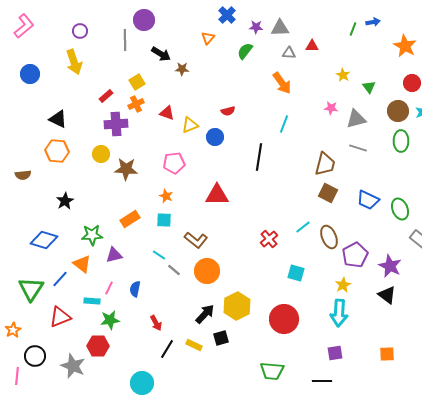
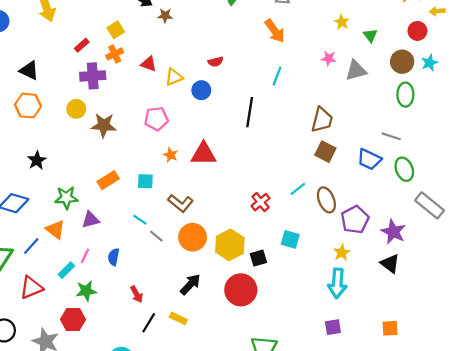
gray line: (358, 148) -> (391, 136), moved
orange star: (166, 196) -> (171, 155), moved
cyan rectangle: (92, 301) -> (66, 270), turned -49
yellow hexagon: (237, 306) -> (230, 245), moved
red circle: (284, 319) -> (241, 290), moved
black square: (221, 338) -> (258, 258), moved

